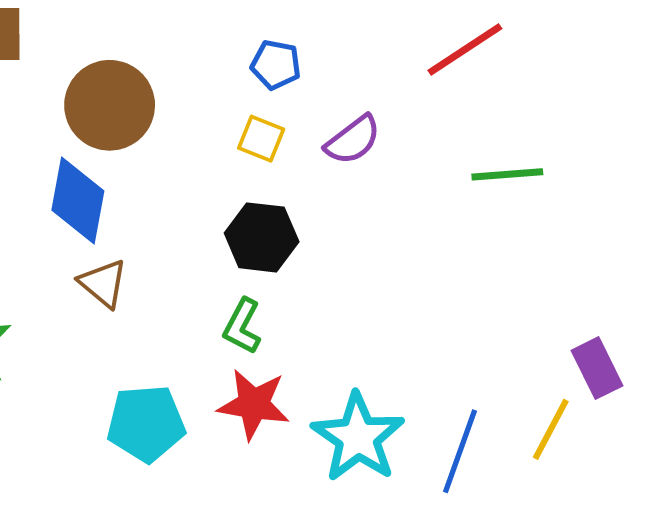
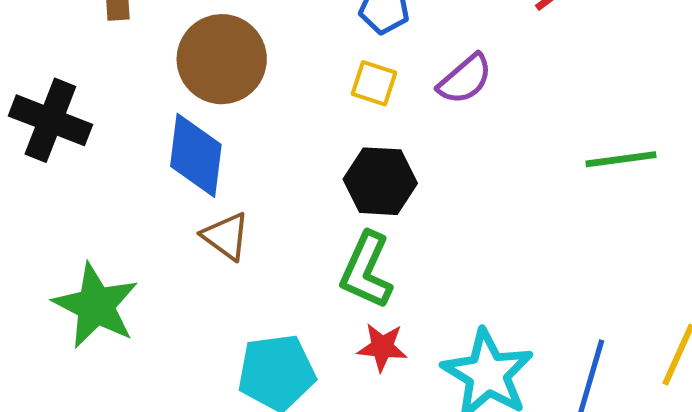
green line: (507, 174) -> (621, 159), moved
green L-shape: (242, 326) -> (366, 270), size x1.4
red star: (254, 404) -> (382, 347), size x0.7

